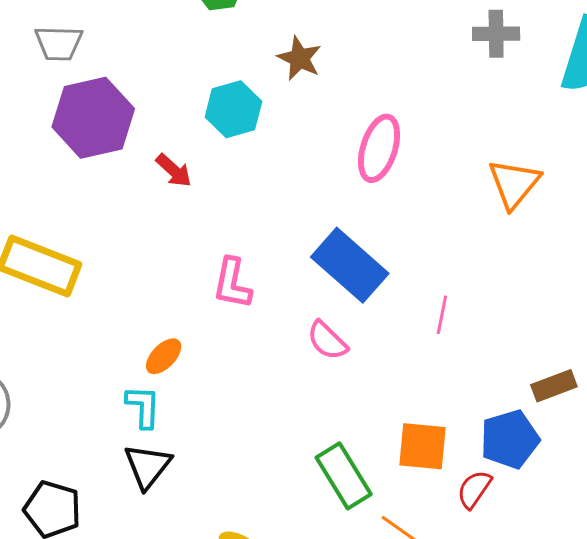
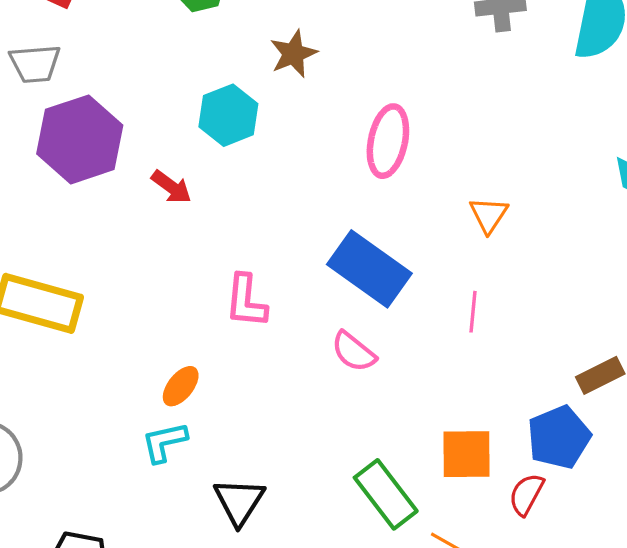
brown star: (300, 58) -> (293, 54), turned 30
orange triangle: (514, 184) -> (489, 215), moved, size x0.7
cyan L-shape: (143, 407) -> (164, 442), turned -99
black triangle: (148, 466) -> (239, 501), moved

